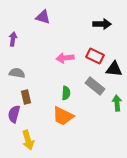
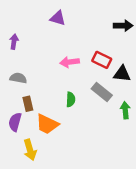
purple triangle: (43, 17) -> (58, 18), moved
black arrow: (102, 24) -> (123, 26), moved
orange trapezoid: (63, 116) -> (47, 124), moved

